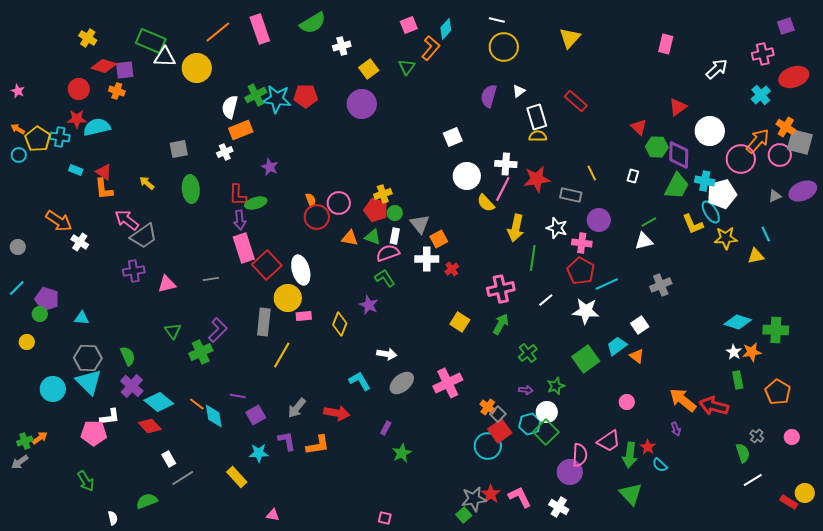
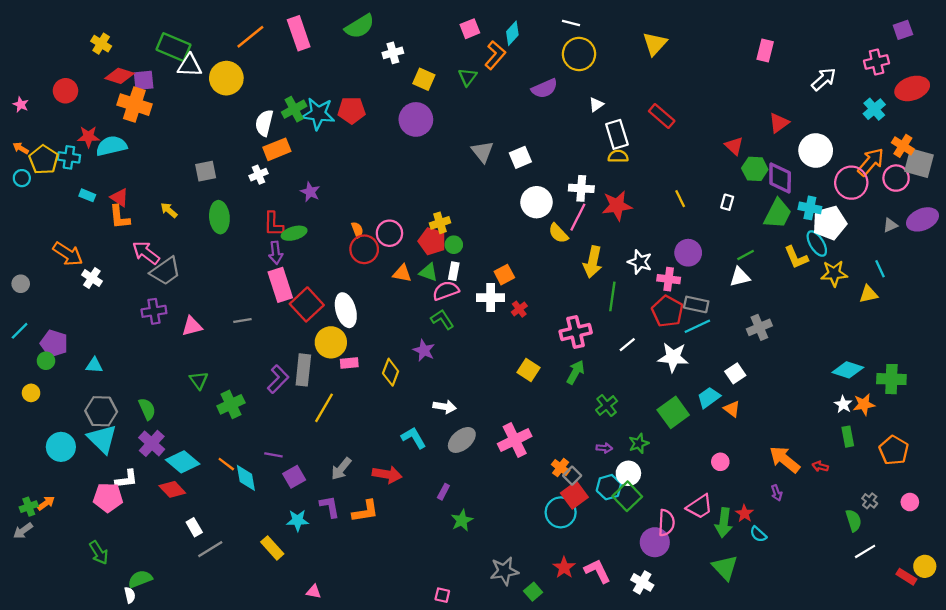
yellow square: (369, 69) -> (424, 79), turned -30
red circle: (79, 89) -> (65, 91), moved
orange cross: (117, 91) -> (134, 105), size x1.8
purple semicircle: (489, 96) -> (545, 88), moved, turned -130
gray rectangle: (571, 195) -> (696, 304), moved
gray triangle: (420, 224) -> (483, 152), moved
purple L-shape: (218, 330) -> (278, 379), moved
red arrow: (714, 406) -> (820, 466), size x0.5
gray star: (474, 499) -> (504, 571), moved
green semicircle: (147, 501) -> (140, 579), moved

